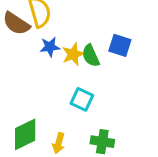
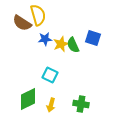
cyan square: (82, 99) -> (50, 75), moved

